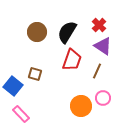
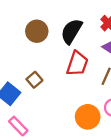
brown square: (35, 74) -> (34, 80), turned 32

